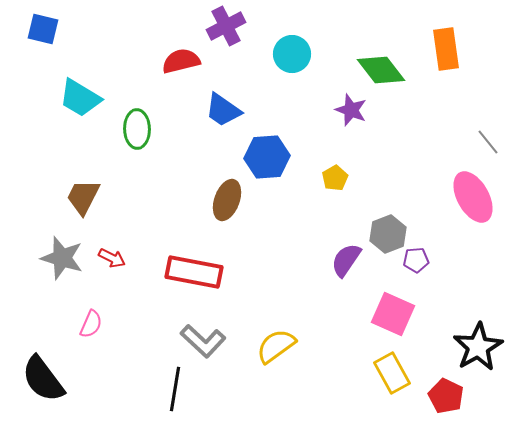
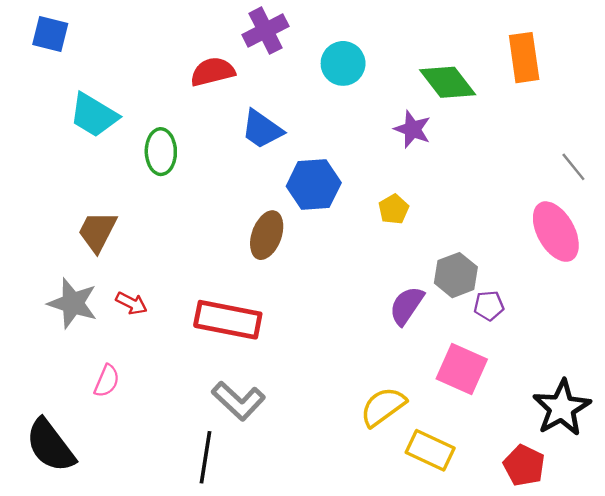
yellow semicircle: (276, 346) -> (383, 407), moved
yellow rectangle: (392, 373) -> (430, 450), moved, turned -36

